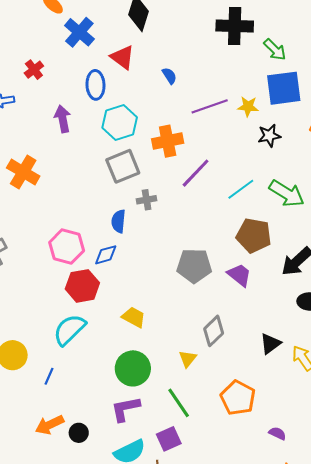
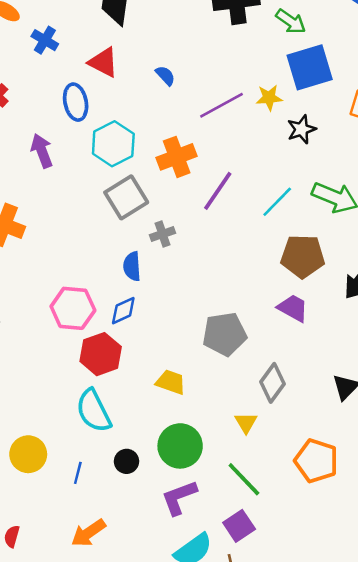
blue cross: (79, 32) -> (45, 40), size x0.7
gray pentagon: (194, 266) -> (225, 334), moved
cyan semicircle: (69, 330) -> (94, 411), turned -63
black circle: (79, 433) -> (126, 461), moved

